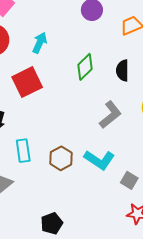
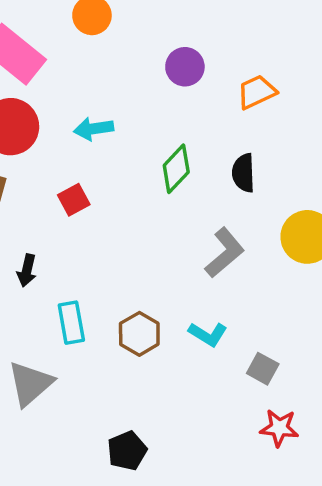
cyan arrow: (40, 43) -> (94, 129), turned -120
red square: (27, 82) -> (74, 200), size x0.6
cyan L-shape: (99, 160) -> (208, 334), size x0.7

